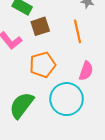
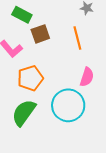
orange pentagon: (42, 65) -> (30, 78), moved

